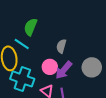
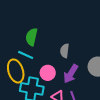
pink circle: (50, 67) -> (48, 73), moved

